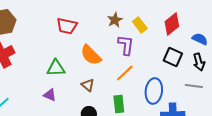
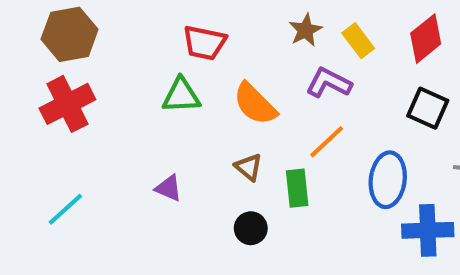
purple L-shape: (126, 45) -> (329, 83), turned -70
green triangle: (56, 68) -> (181, 95), moved
green rectangle: (119, 104) -> (297, 188), moved

